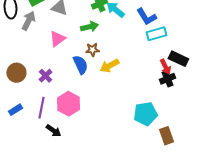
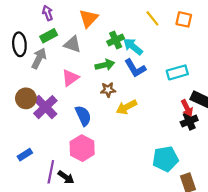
blue L-shape: (146, 17) -> (135, 68), moved
blue semicircle: (80, 65) -> (83, 116), moved
brown circle: (16, 73) -> (26, 98), moved
purple cross: (45, 76) -> (45, 107), moved, size x1.6
purple line: (41, 108) -> (51, 172), moved

